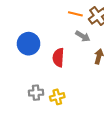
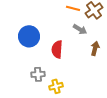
gray cross: (36, 93) -> (38, 74), moved

